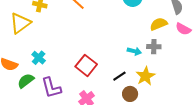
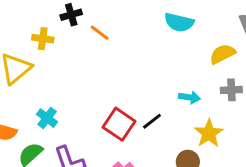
gray cross: (154, 47) -> (231, 90), moved
black line: (119, 76) -> (152, 121), moved

